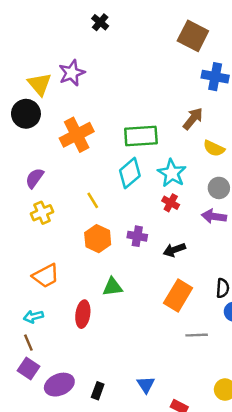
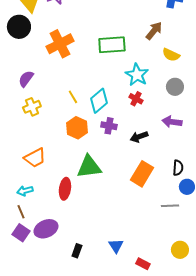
cyan diamond: (130, 173) -> (99, 101), moved
purple arrow: (214, 216) -> (172, 122), moved
green triangle: (113, 287) -> (89, 167), size x1.5
gray line: (197, 335) -> (170, 206), moved
purple ellipse: (59, 385) -> (46, 229), moved

